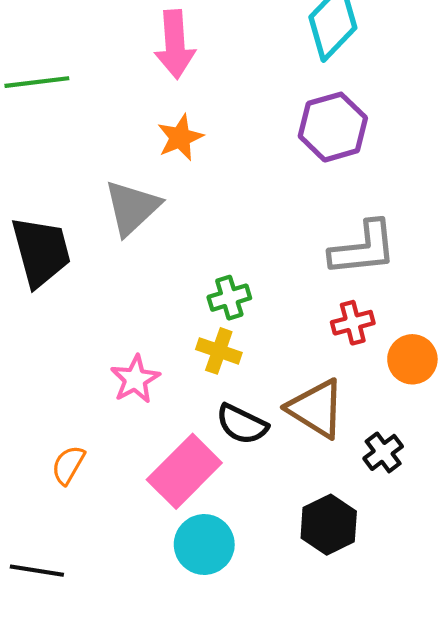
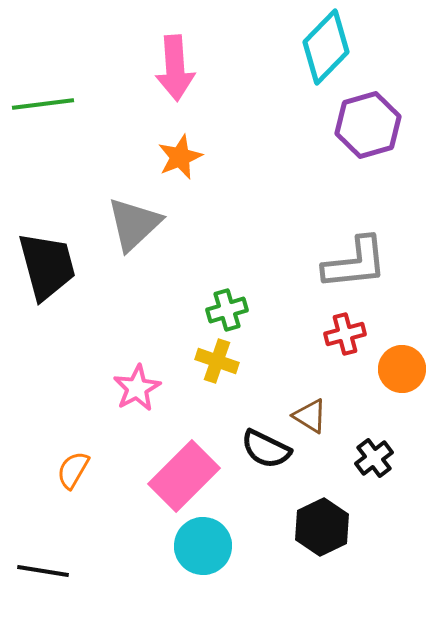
purple hexagon: (333, 127) -> (368, 125), moved
brown triangle: (316, 408) -> (310, 416), size x0.6
black semicircle: (242, 424) -> (266, 449), moved

